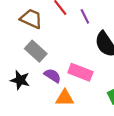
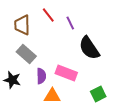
brown trapezoid: (31, 19) -> (22, 25), turned -115
purple semicircle: (52, 76) -> (41, 76), turned 56

